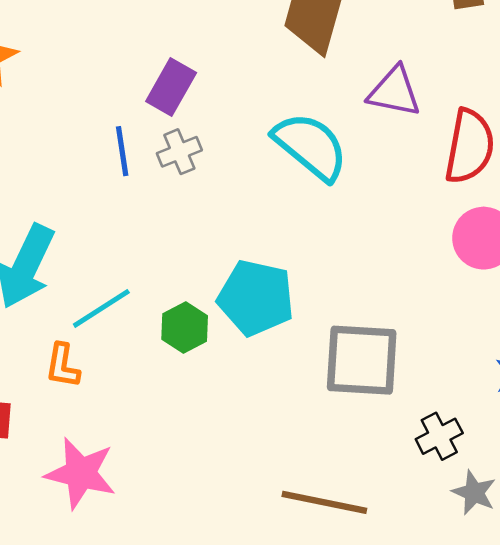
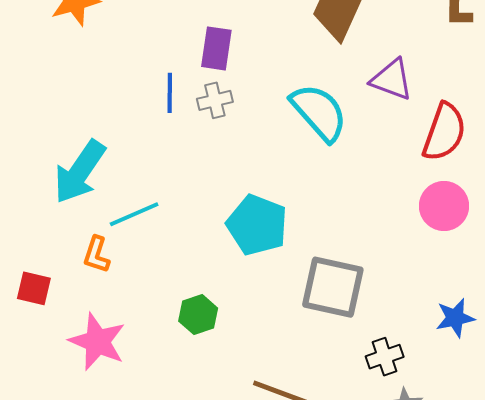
purple rectangle: (171, 87) -> (216, 48), turned -30
green hexagon: (185, 328) -> (198, 315), moved

